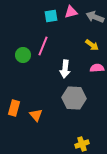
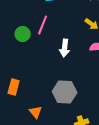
gray hexagon: (74, 98) -> (65, 92), moved
orange triangle: (36, 115) -> (36, 112), moved

